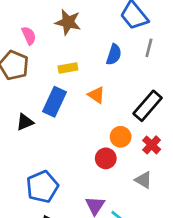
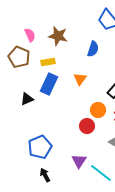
brown star: (68, 22) -> (58, 36), moved
yellow rectangle: (68, 68) -> (48, 62), moved
orange triangle: (96, 95) -> (80, 79), turned 32

